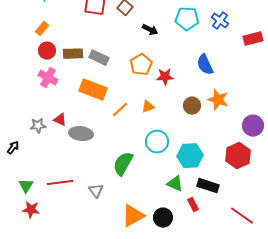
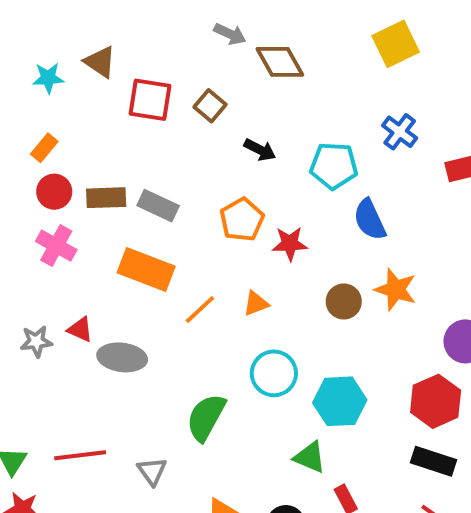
cyan pentagon: (187, 19) -> (334, 166), moved
black rectangle: (208, 186) -> (434, 461), moved

